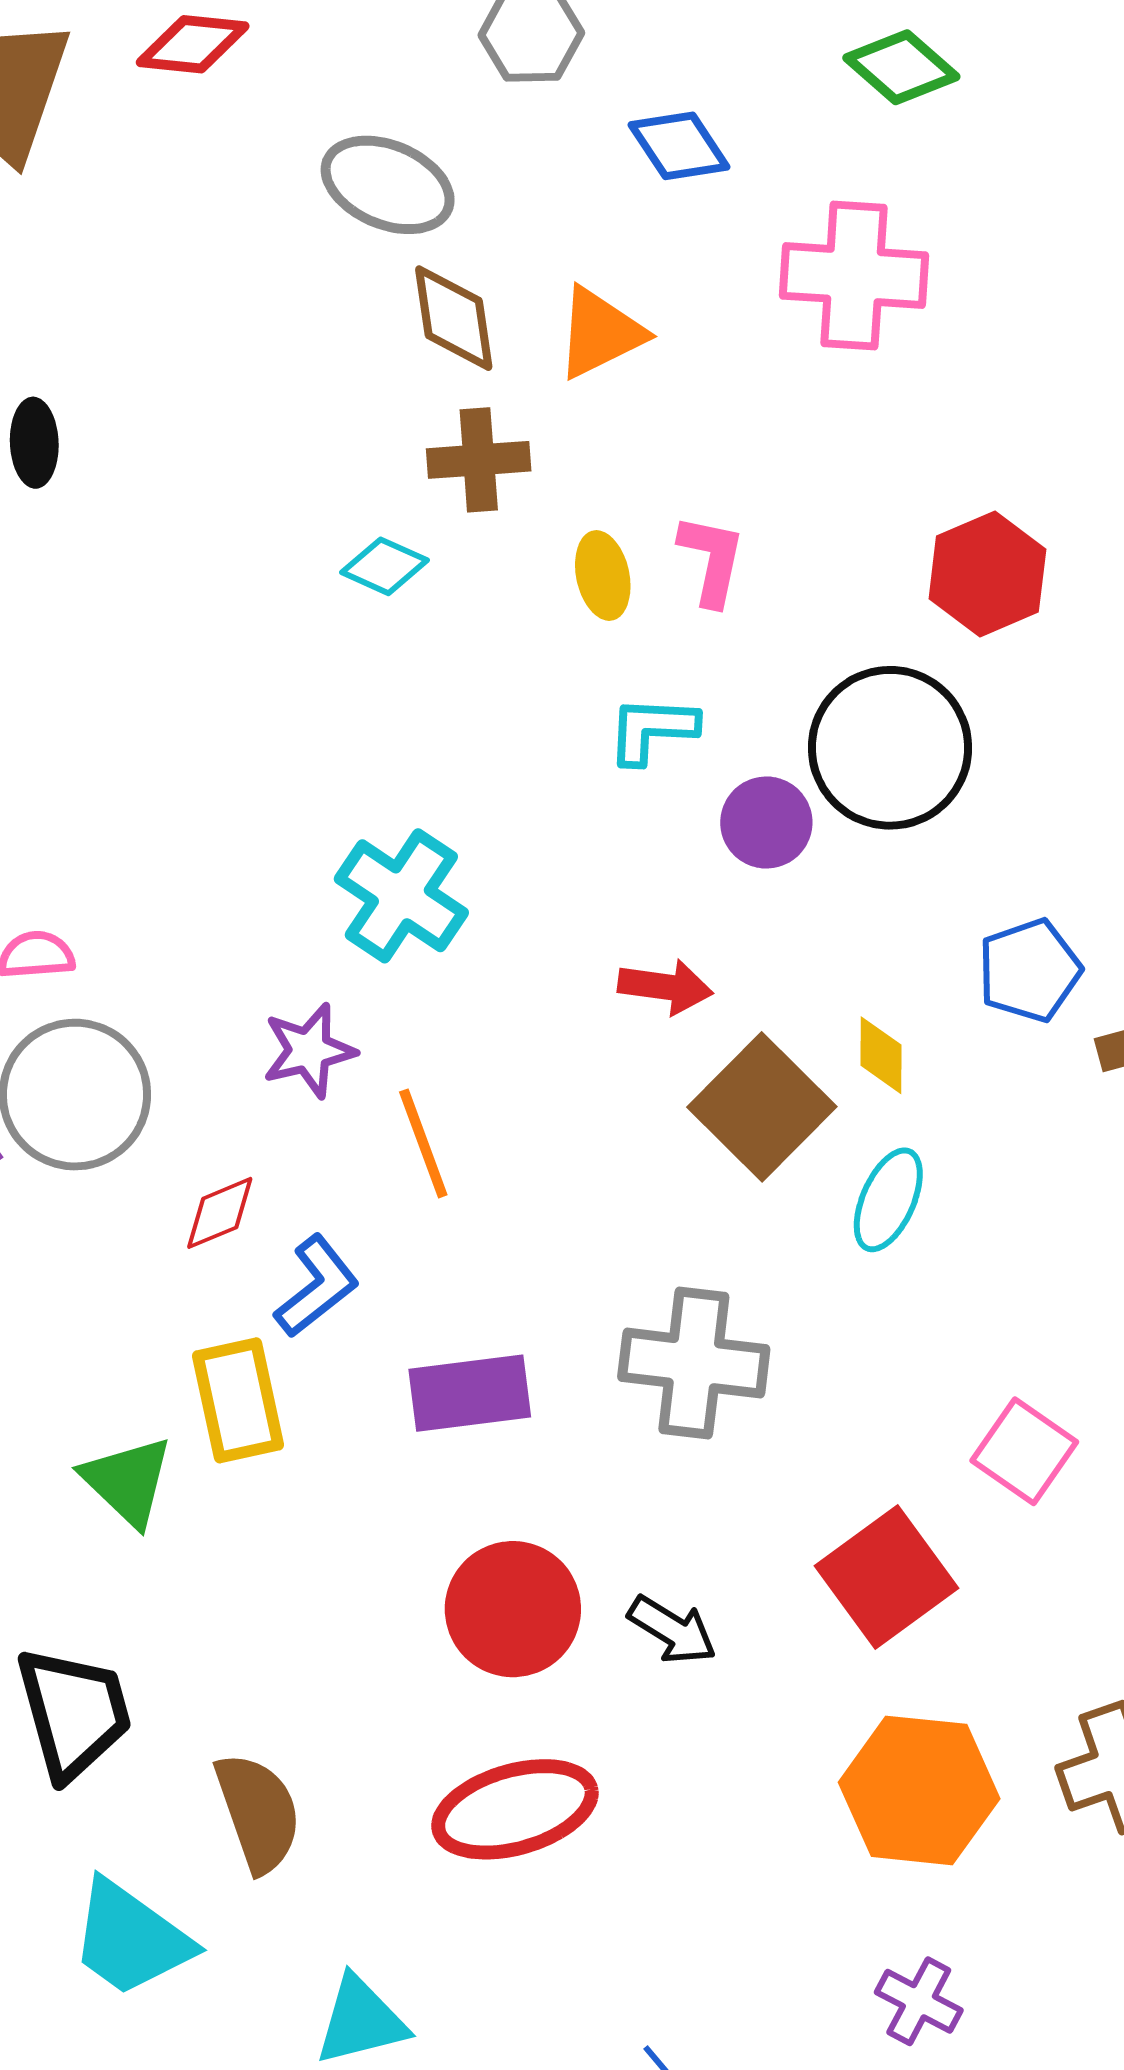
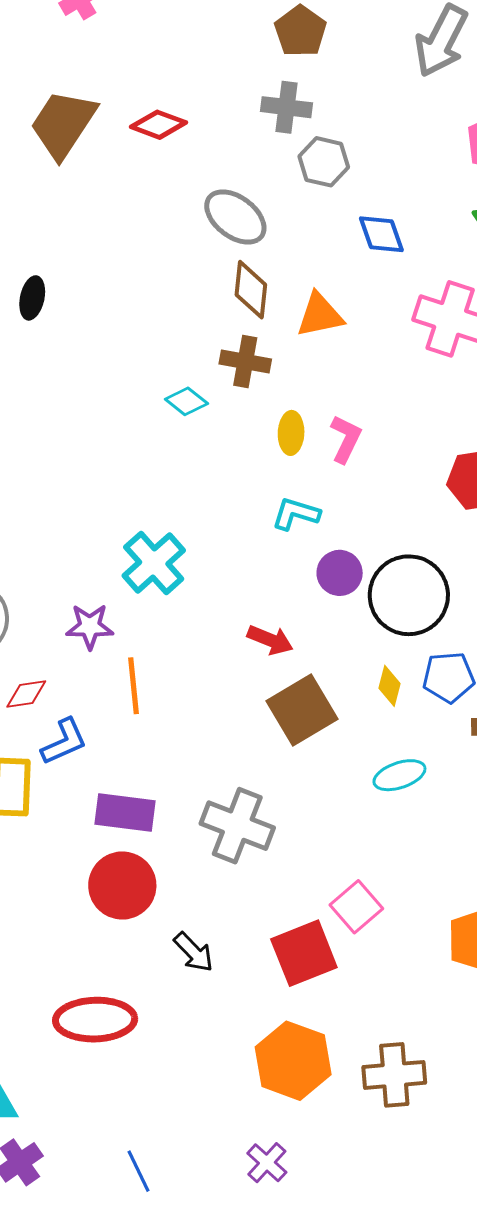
black circle: (890, 748) -> (409, 595), moved
yellow diamond: (881, 1055) -> (390, 686), moved
cyan ellipse: (888, 1200) -> (399, 775), moved, turned 33
pink square: (1024, 1451) -> (356, 907), moved
red circle: (513, 1609) -> (122, 886), moved

